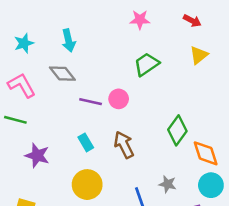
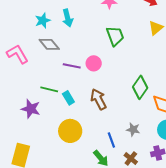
cyan arrow: (69, 40) -> (68, 18), moved
cyan star: (24, 43) -> (43, 21), moved
green trapezoid: (147, 64) -> (115, 36), turned 105
green line: (15, 120) -> (49, 89), moved

